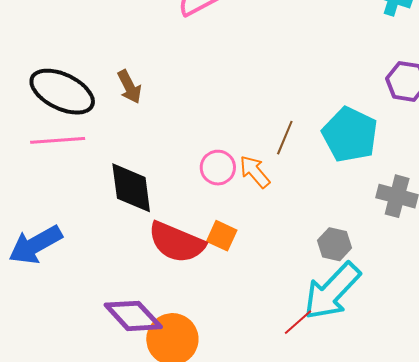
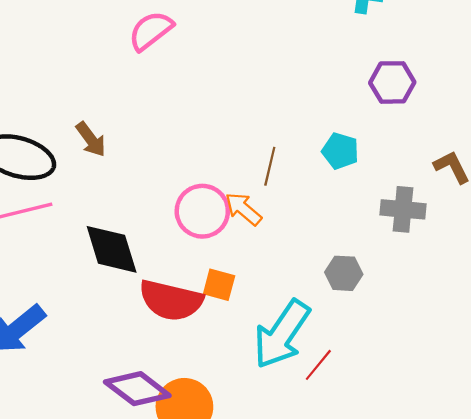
cyan pentagon: (350, 135) -> (340, 151), size x0.6
pink circle: (218, 168) -> (202, 211), size x1.4
cyan arrow: (332, 291) -> (282, 334), moved

